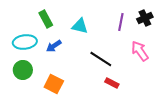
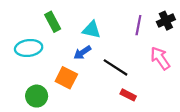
blue arrow: (54, 46) -> (82, 53), moved
green circle: (23, 70) -> (37, 96), moved
orange square: (54, 84) -> (66, 78), moved

